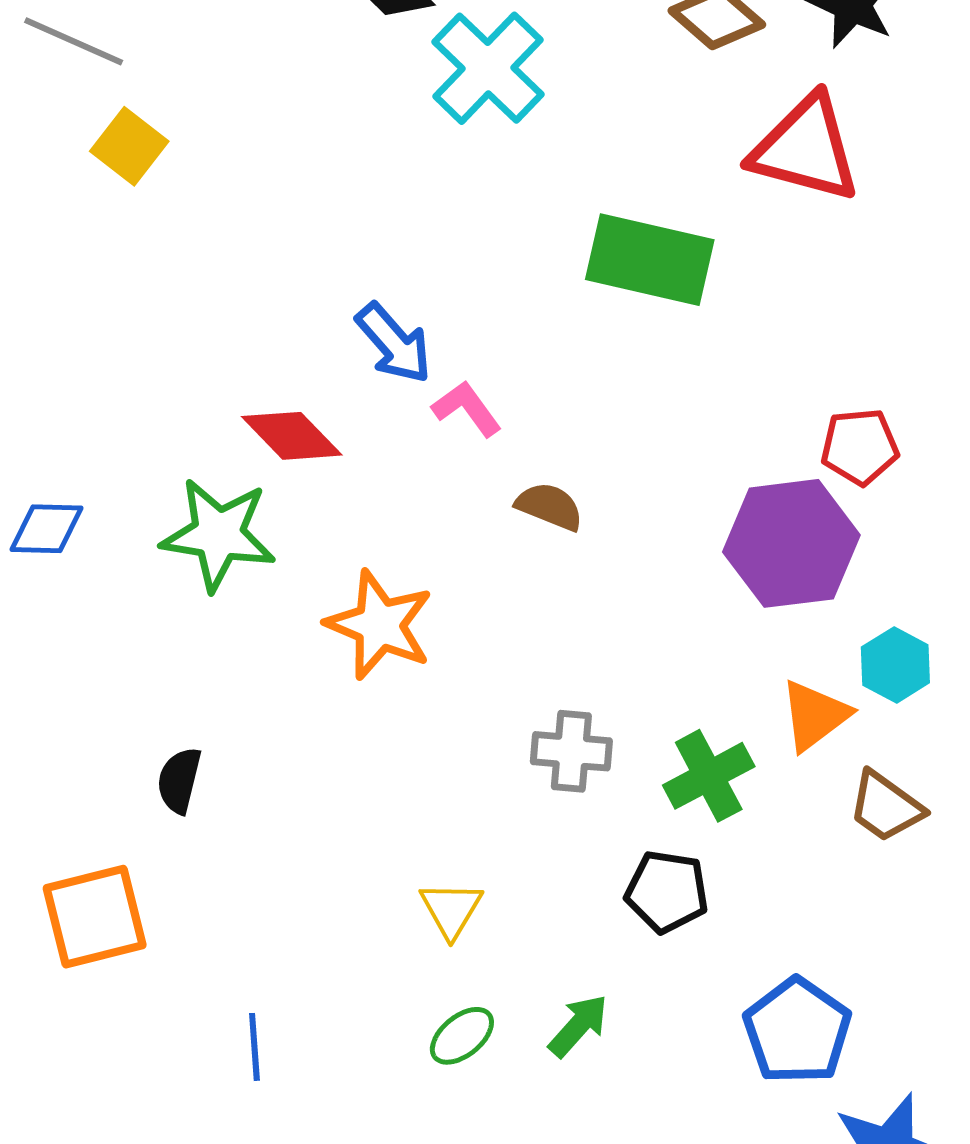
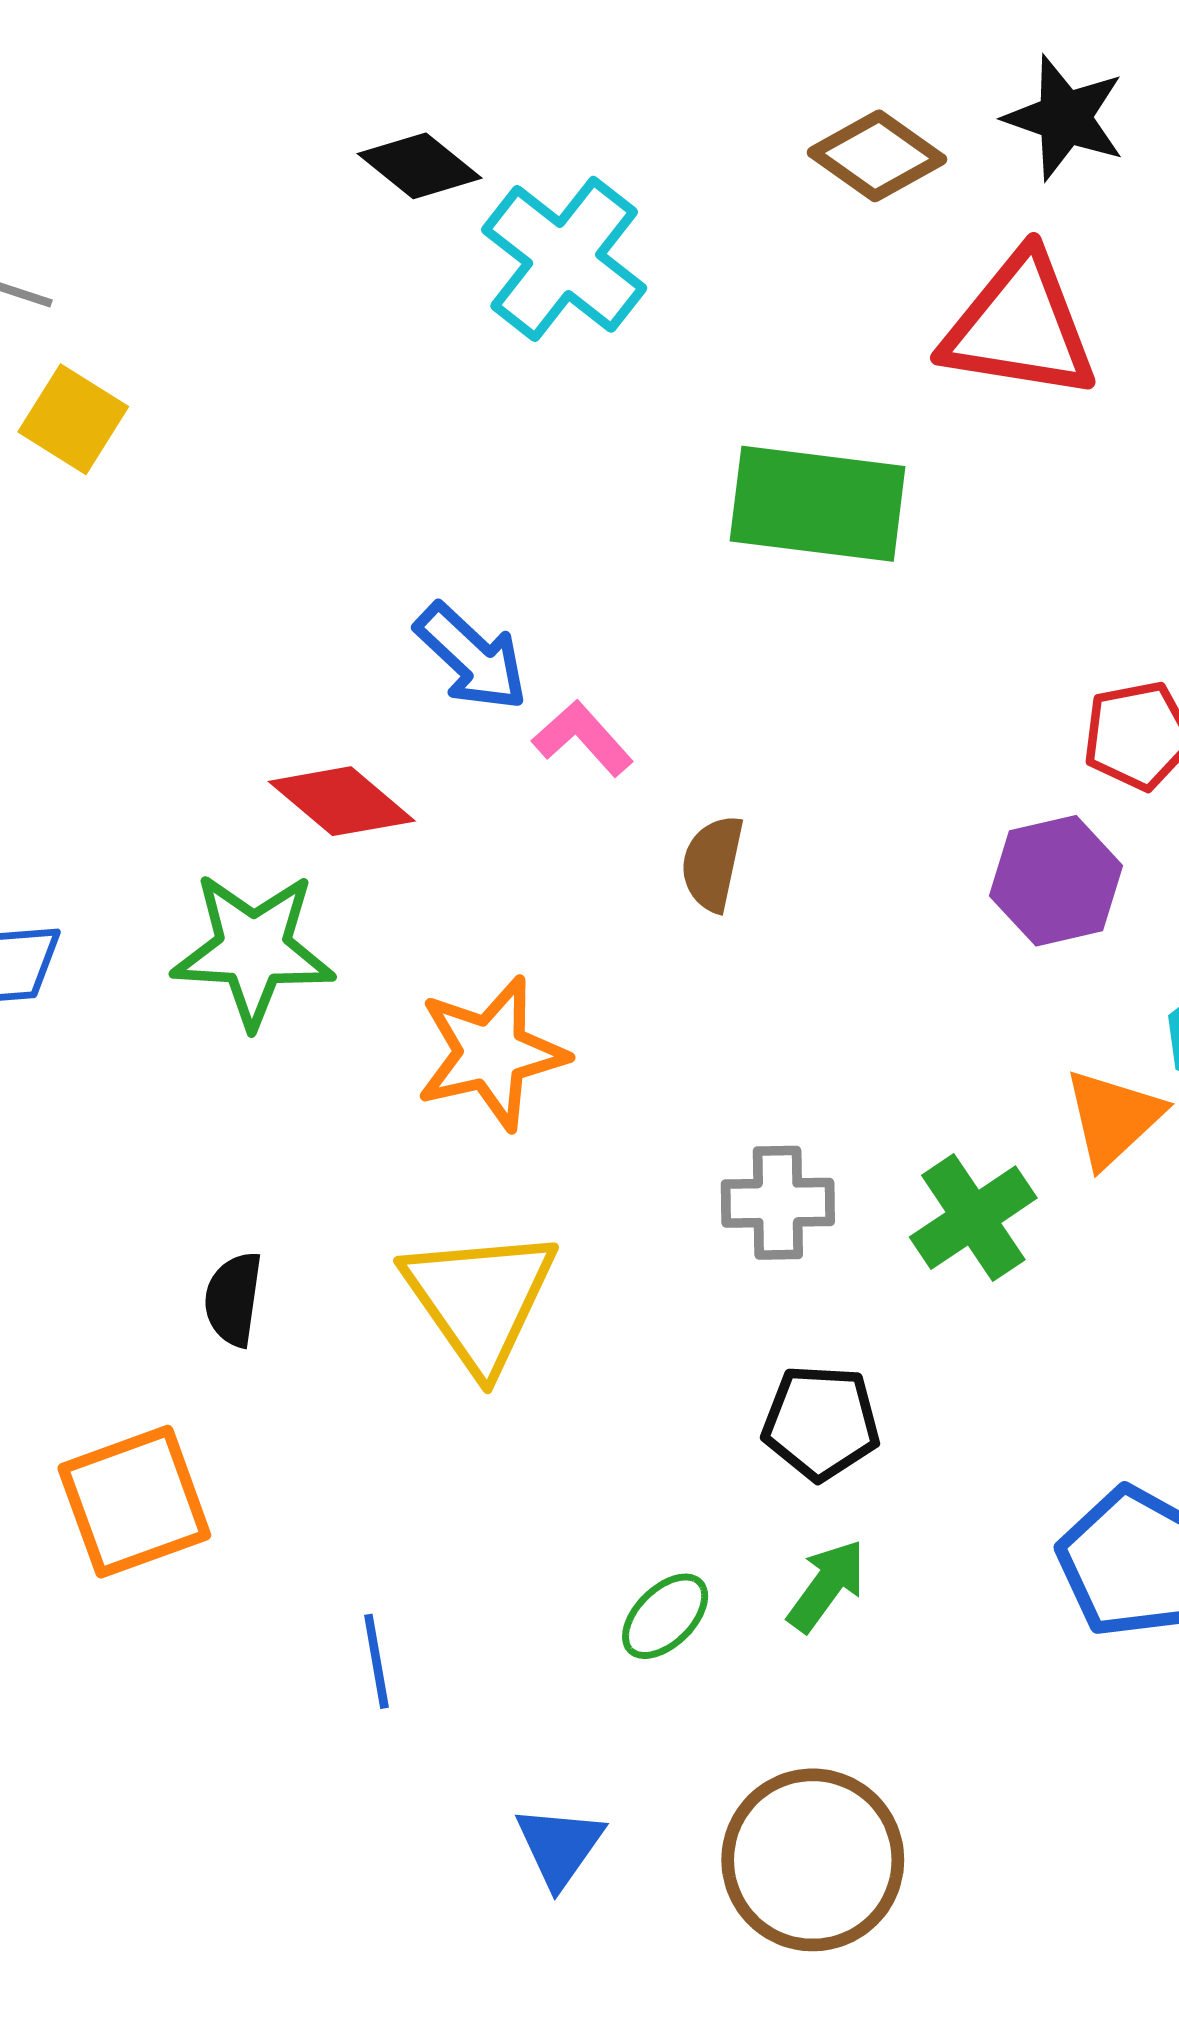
brown semicircle: (550, 506) -> (712, 863), turned -94
purple hexagon: (791, 543) -> (1056, 881), size x0.7
orange star: (379, 625) -> (491, 1053), turned -30
black pentagon: (667, 892) -> (821, 1422), moved
yellow triangle: (451, 909) -> (480, 1299), moved, size x1.8

